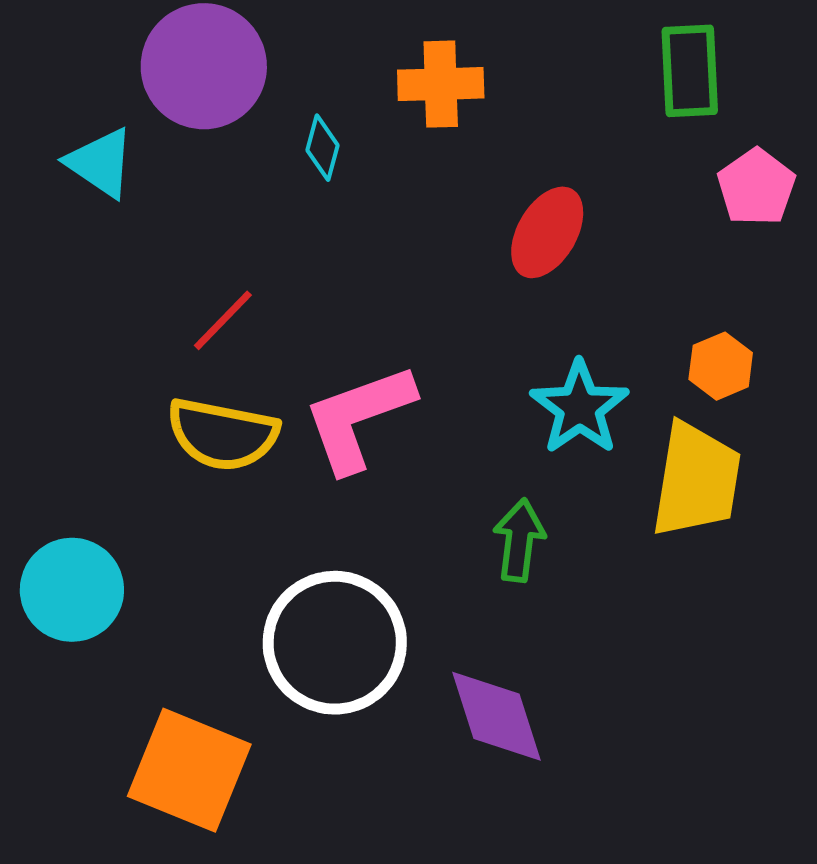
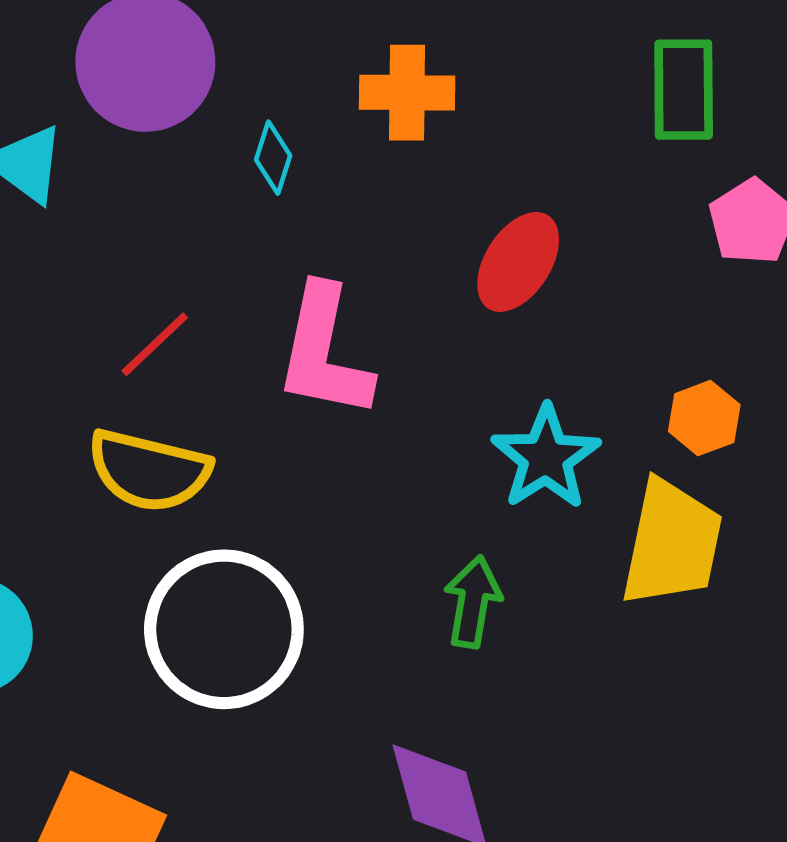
pink L-shape: (359, 418) -> (324, 352), moved, turned -61
white circle: (335, 643) -> (224, 629), moved

